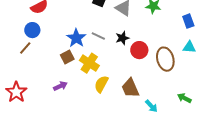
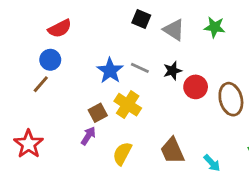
brown square: (67, 57) -> (98, 113), moved
yellow semicircle: (101, 84) -> (122, 153), moved
purple arrow: (60, 86) -> (88, 136), turned -32
brown trapezoid: (130, 88) -> (172, 151), moved

